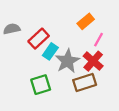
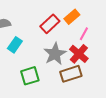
red rectangle: (39, 39) -> (50, 24), moved
cyan rectangle: (50, 51) -> (15, 45), moved

